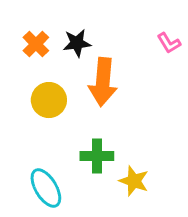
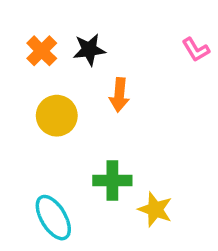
orange arrow: (103, 82) -> (119, 95), size x0.6

